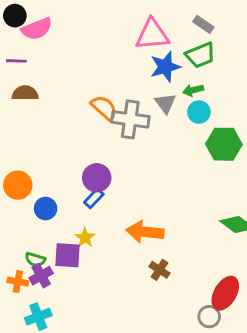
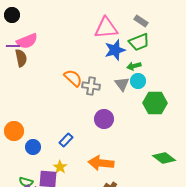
pink semicircle: (37, 29) -> (27, 41), moved
brown semicircle: (25, 93) -> (21, 58), moved, turned 78
gray triangle: (165, 103) -> (122, 84), moved
gray cross: (130, 119) -> (91, 86), size x0.7
purple circle: (97, 178) -> (104, 119), moved

